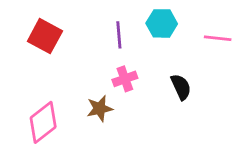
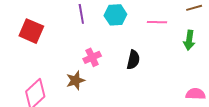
purple line: (119, 35) -> (81, 14), moved
black semicircle: (181, 87) -> (133, 60), turned 42

